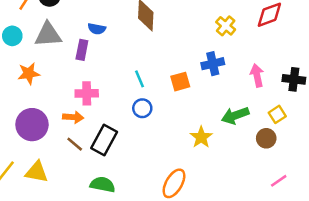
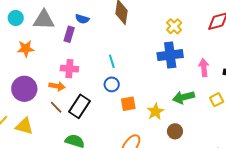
yellow cross: (226, 26) -> (174, 26), moved
blue cross: (213, 64) -> (170, 55), size x1.4
orange square: (180, 82) -> (128, 104), moved
brown circle: (266, 138) -> (175, 131), moved

